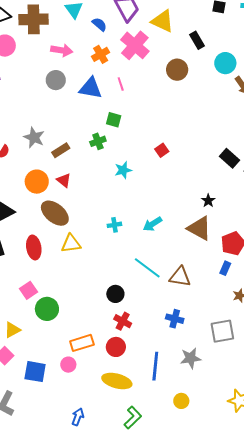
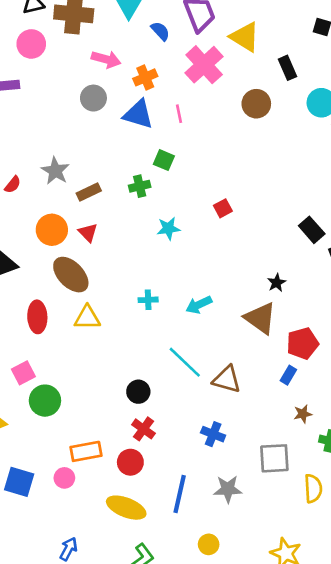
orange cross: (101, 54) -> (145, 77), moved

